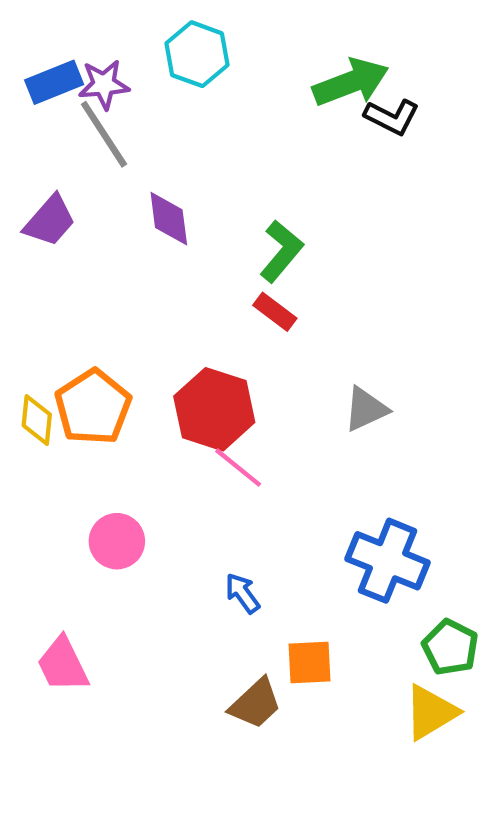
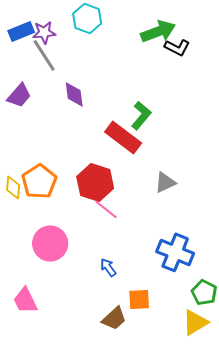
green L-shape: (281, 251) -> (141, 115), moved
red rectangle: (275, 312) -> (123, 137), size x1.8
pink circle: (117, 541) -> (50, 243), size x1.4

